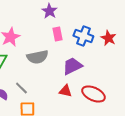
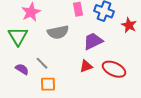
red star: (108, 38) -> (129, 25), moved
red triangle: (65, 91) -> (86, 66), turned -32

